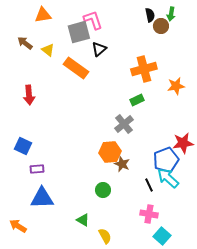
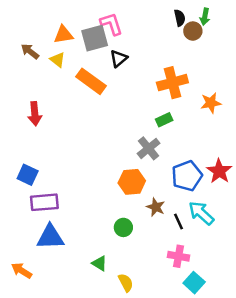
orange triangle: (43, 15) -> (63, 35), moved
red star: (183, 143) -> (219, 171), turned -30
blue pentagon: (166, 160) -> (187, 176), moved
brown star: (122, 164) -> (156, 207), moved
purple rectangle: (37, 169) -> (44, 202), size x1.6

